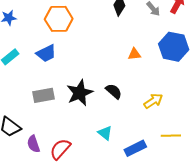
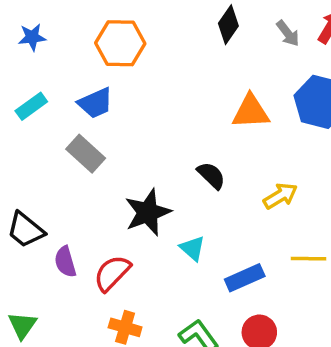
orange triangle: (134, 54) -> (251, 112), size x1.6
black star: (80, 93) -> (148, 212), moved
gray rectangle: (43, 95) -> (86, 154), moved, turned 50

